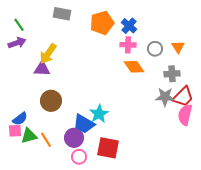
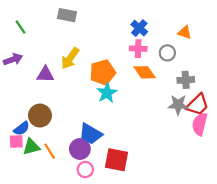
orange pentagon: (102, 23) -> (103, 72), moved
purple arrow: (17, 43) -> (13, 59), moved
orange triangle: (178, 47) -> (185, 32), moved, turned -40
yellow arrow: (48, 54) -> (70, 58), moved
brown circle: (51, 101) -> (40, 116), moved
cyan star: (99, 114) -> (107, 93), moved

